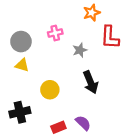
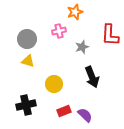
orange star: (92, 13) -> (75, 12), moved
red rectangle: (58, 127) -> (64, 111), moved

